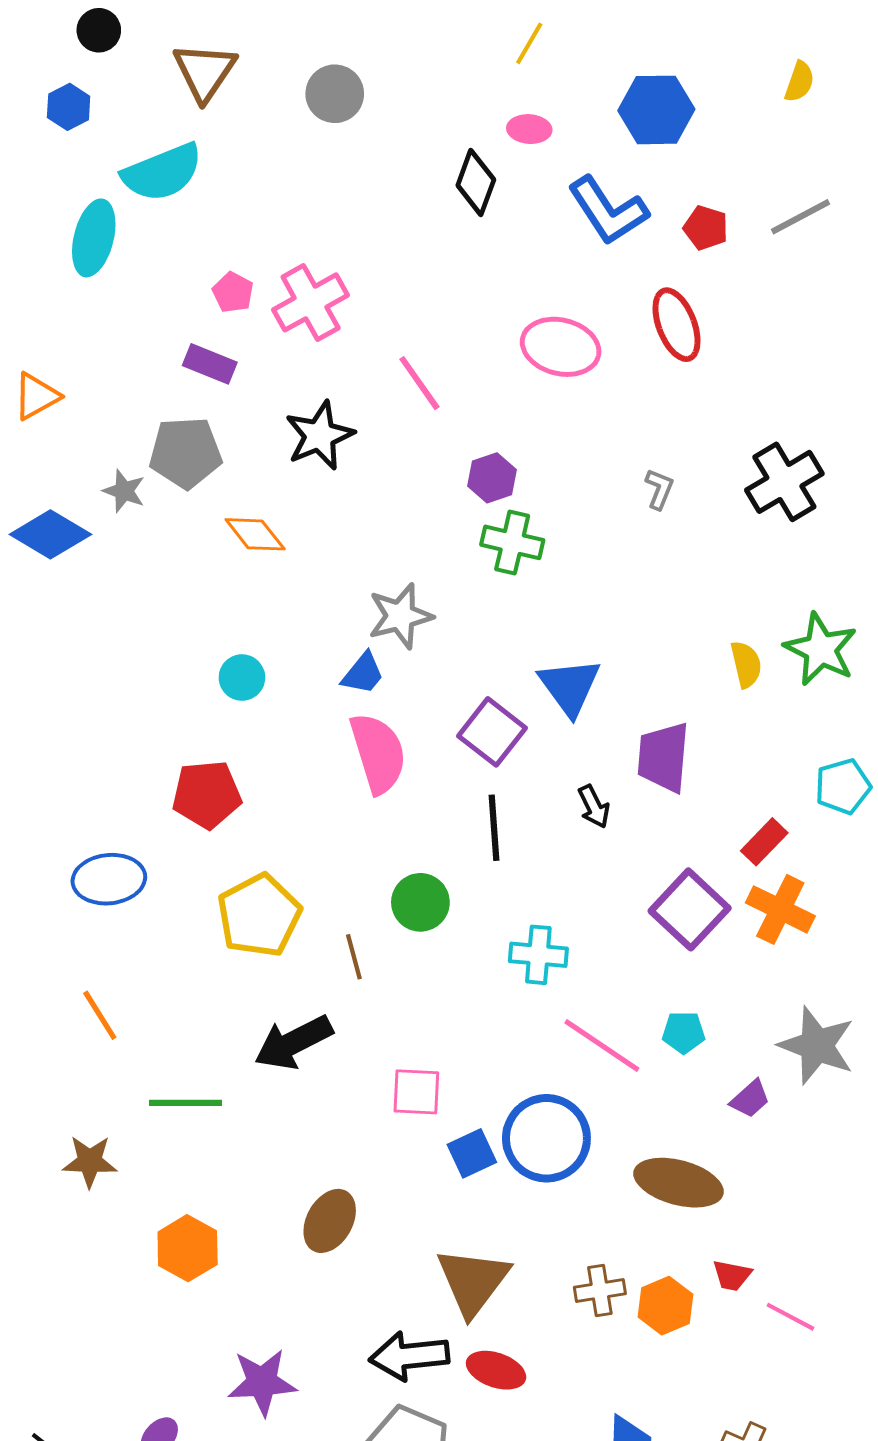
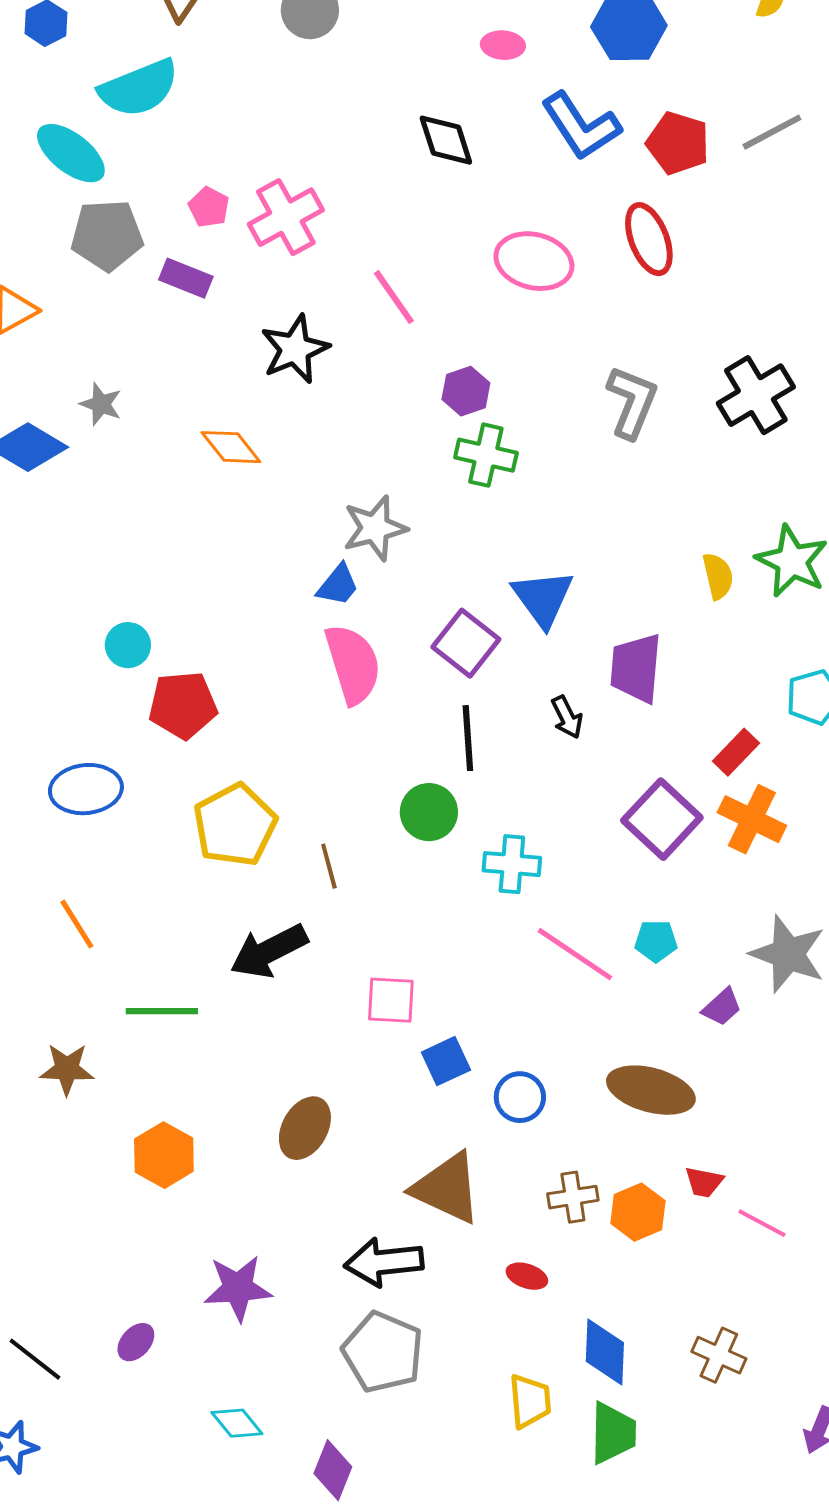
black diamond: (476, 182) -> (446, 140), moved, turned -38
red pentagon: (706, 228) -> (678, 143), size x1.4
cyan ellipse: (94, 238) -> (71, 153), turned -66
gray pentagon: (186, 453) -> (107, 235), moved
gray L-shape: (659, 489) -> (632, 402), size x1.8
cyan circle: (242, 678) -> (128, 645), moved
green circle: (420, 902) -> (429, 812), moved
blue circle: (546, 1138) -> (520, 1097), moved, size x0.6
brown triangle: (473, 1281) -> (447, 1188), turned -42
red ellipse: (496, 1370) -> (527, 1276), moved, size x0.7

